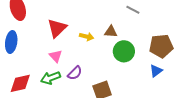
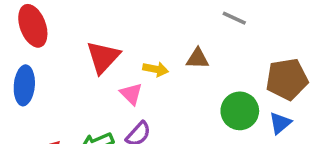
green circle: (124, 51) -> (240, 111), moved
pink triangle: (56, 56) -> (131, 94), moved

